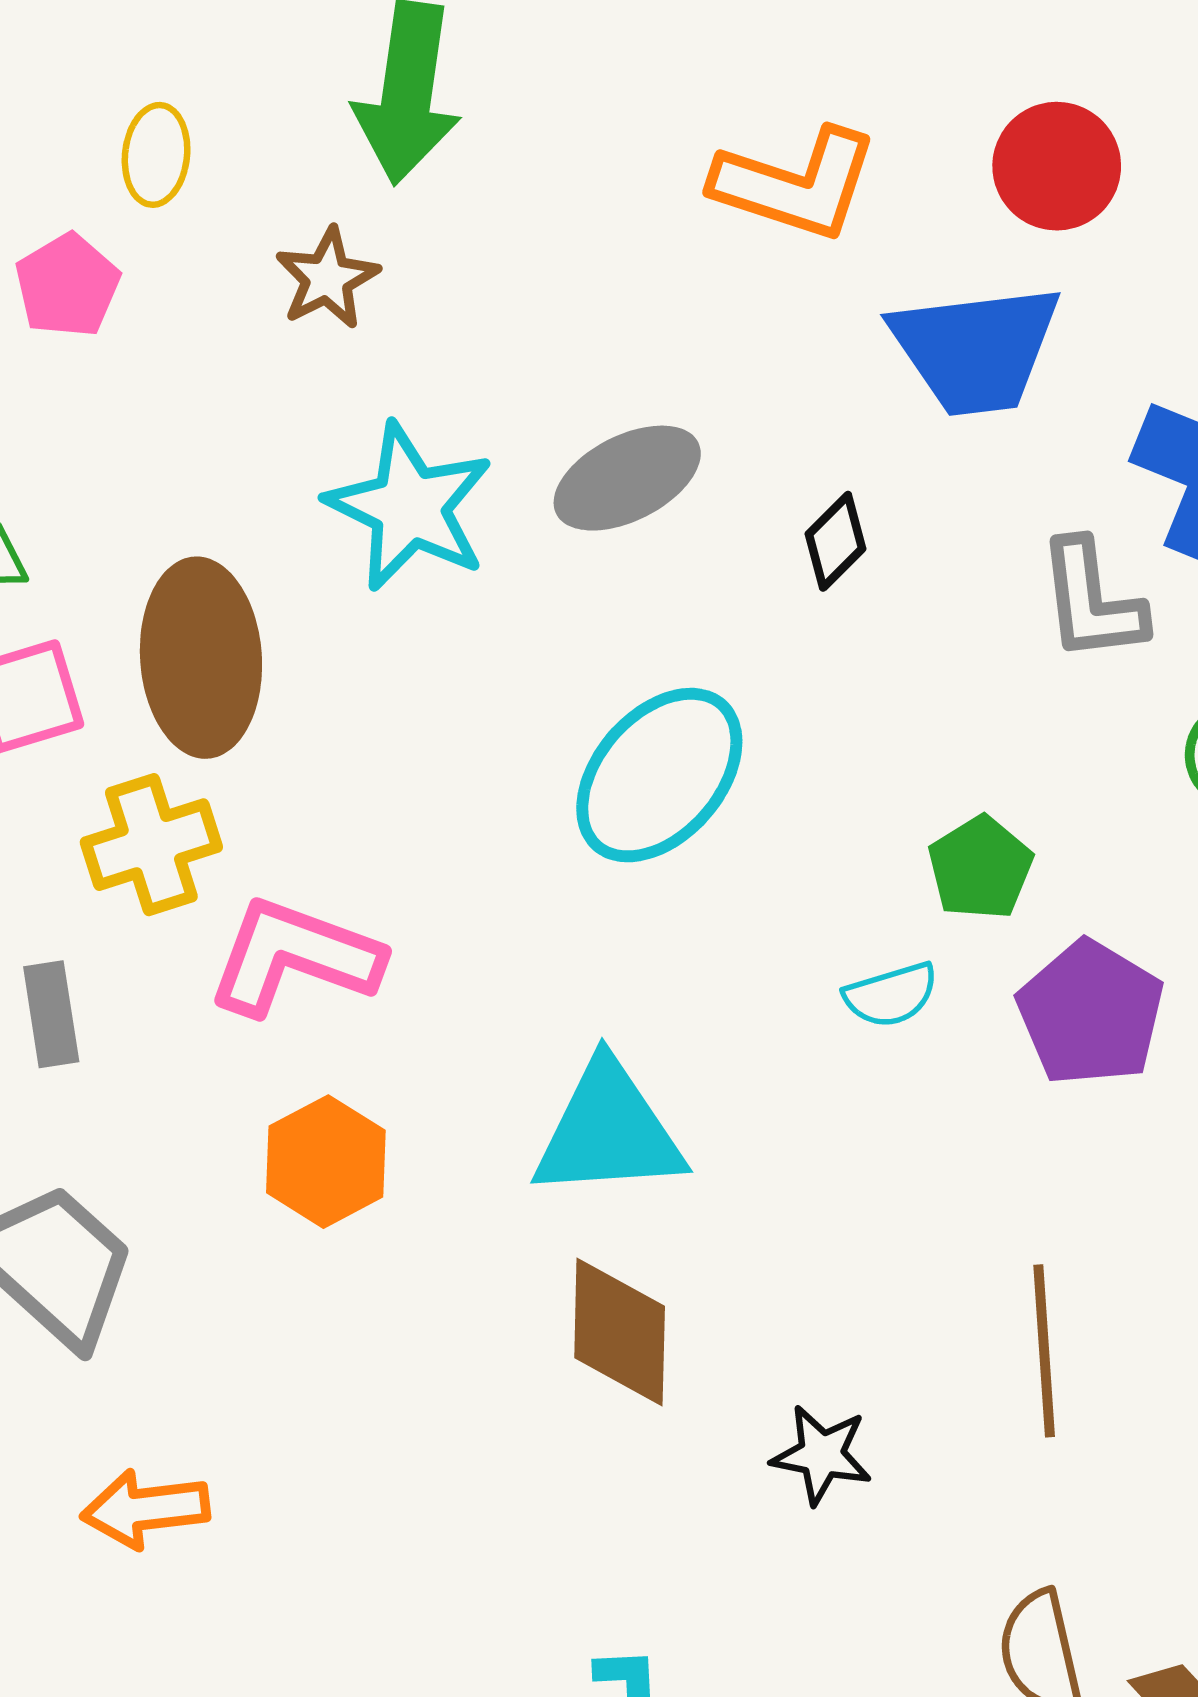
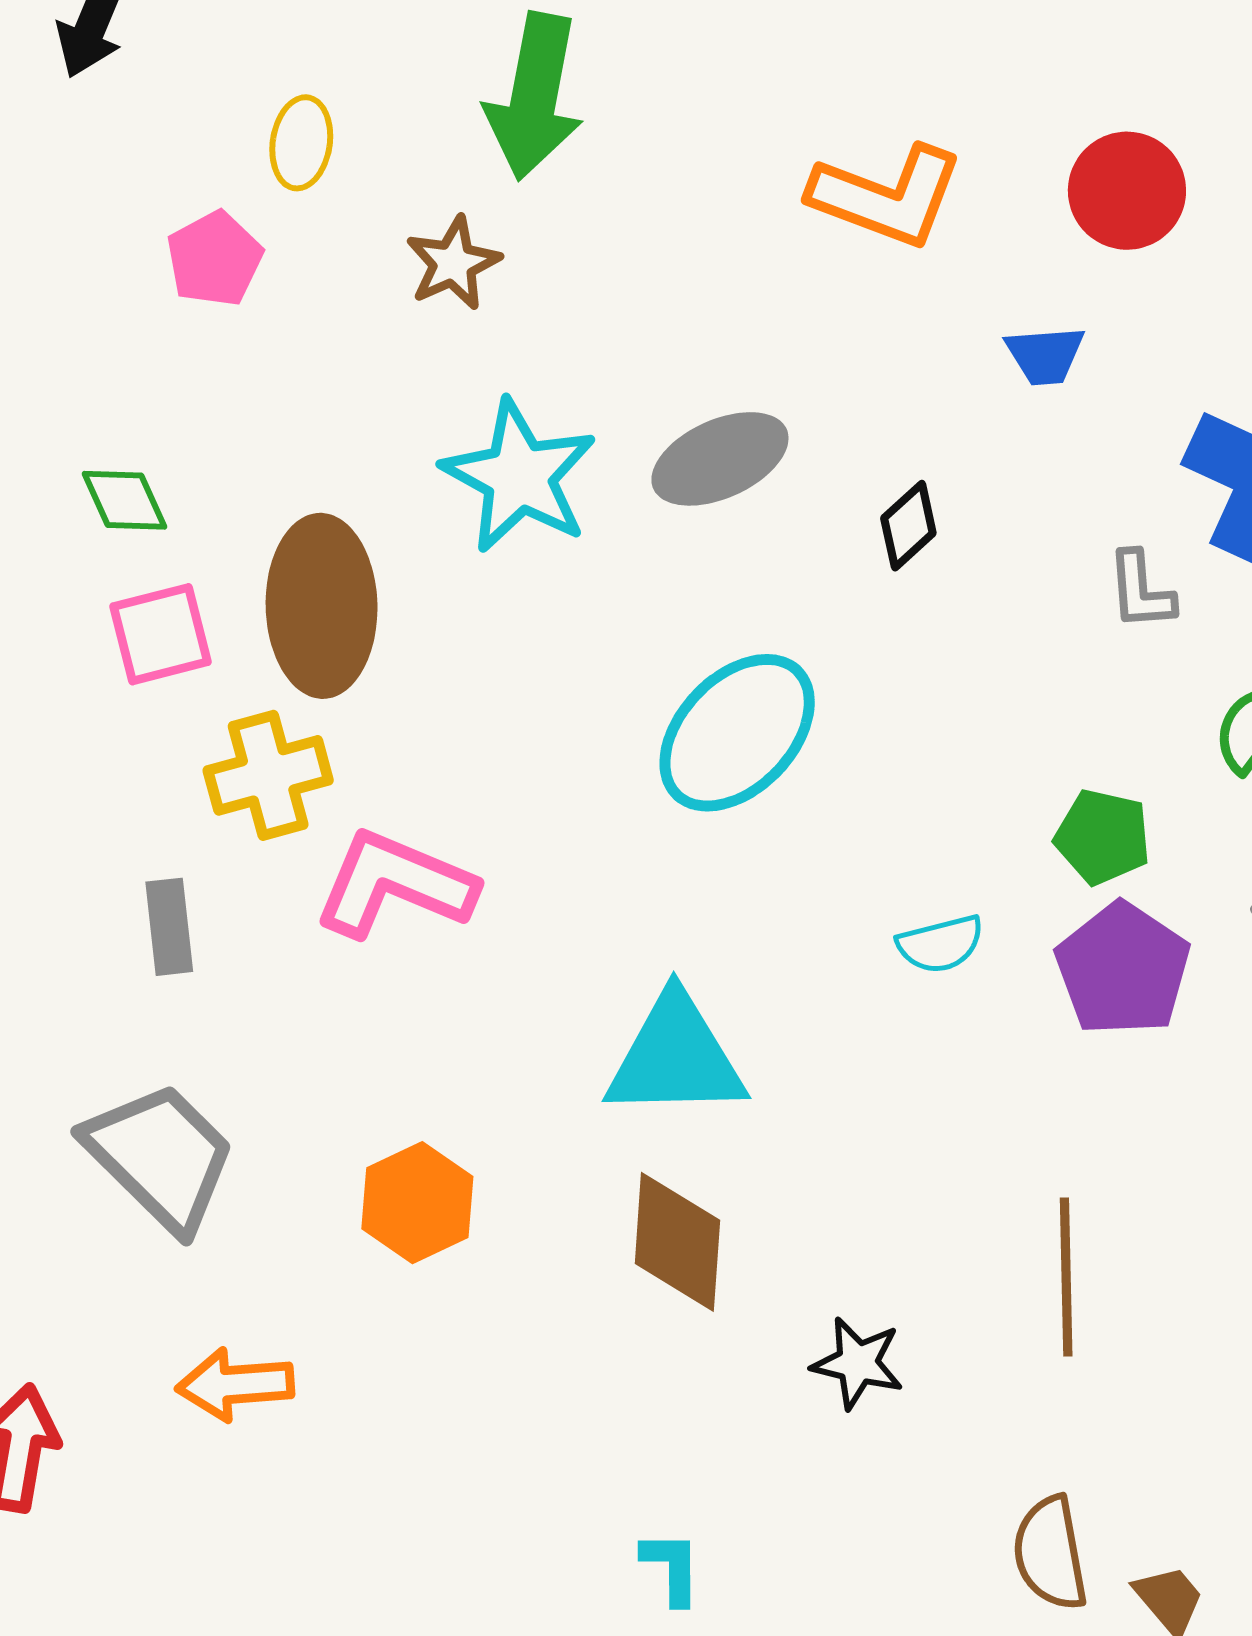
blue trapezoid: (976, 349) -> (1045, 355), size x0.5
gray L-shape: (1091, 601) -> (1141, 591), size x0.7
green pentagon: (980, 868) -> (1103, 837), moved, turned -30
orange hexagon: (326, 1162) -> (417, 1203), moved

